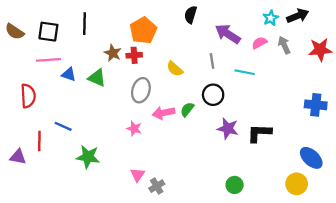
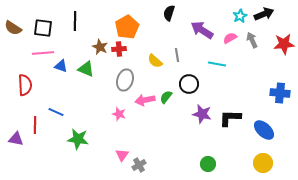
gray line: (212, 61) -> (177, 55), moved
blue ellipse: (311, 158) -> (264, 130), moved

